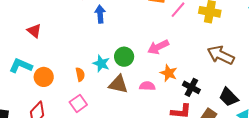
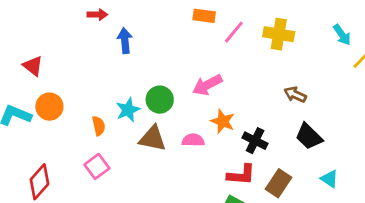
brown arrow: (221, 55) -> (295, 95), size x0.6
cyan star: (101, 63) -> (128, 110), turned 30
orange circle: (44, 77) -> (49, 107), moved
black trapezoid: (229, 97) -> (309, 136), moved

